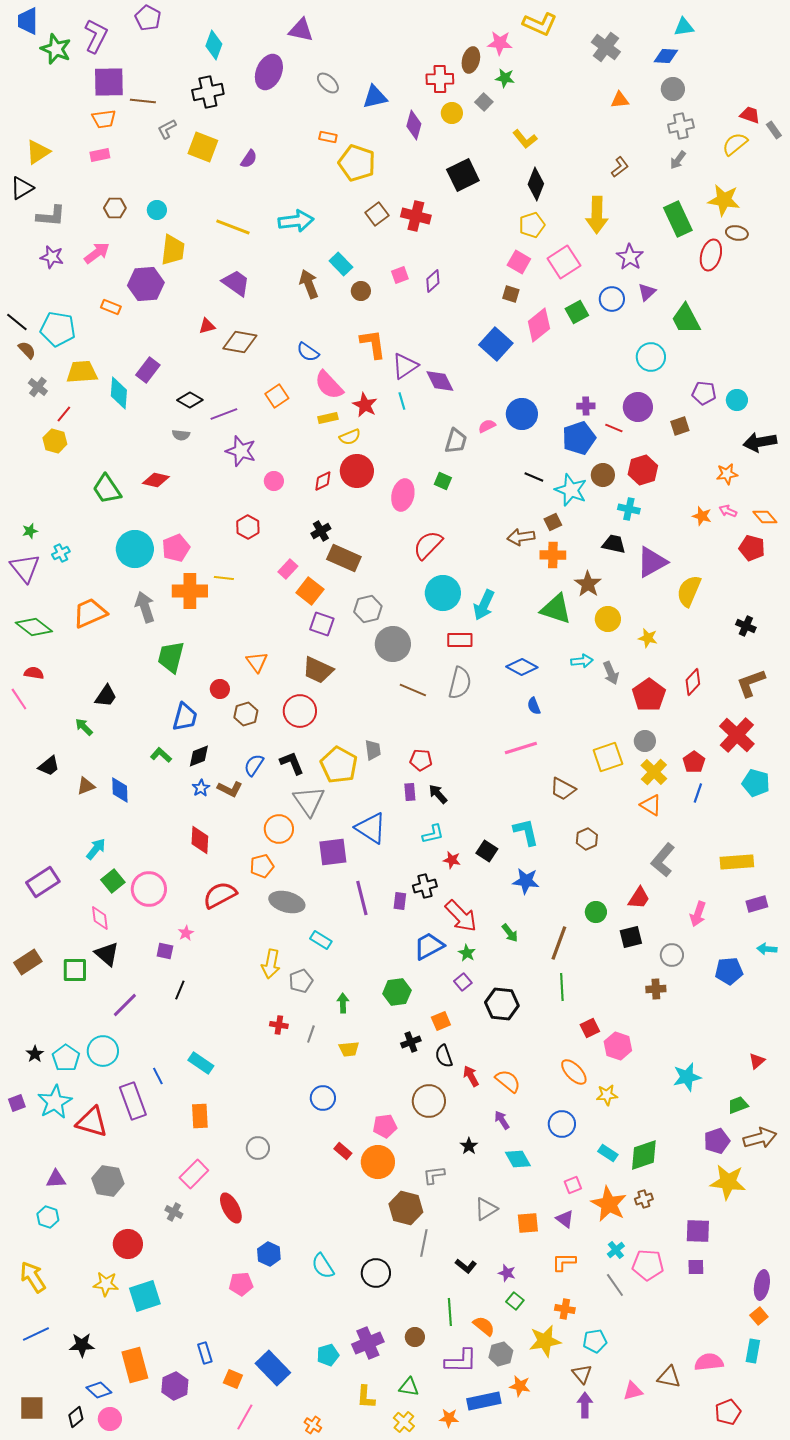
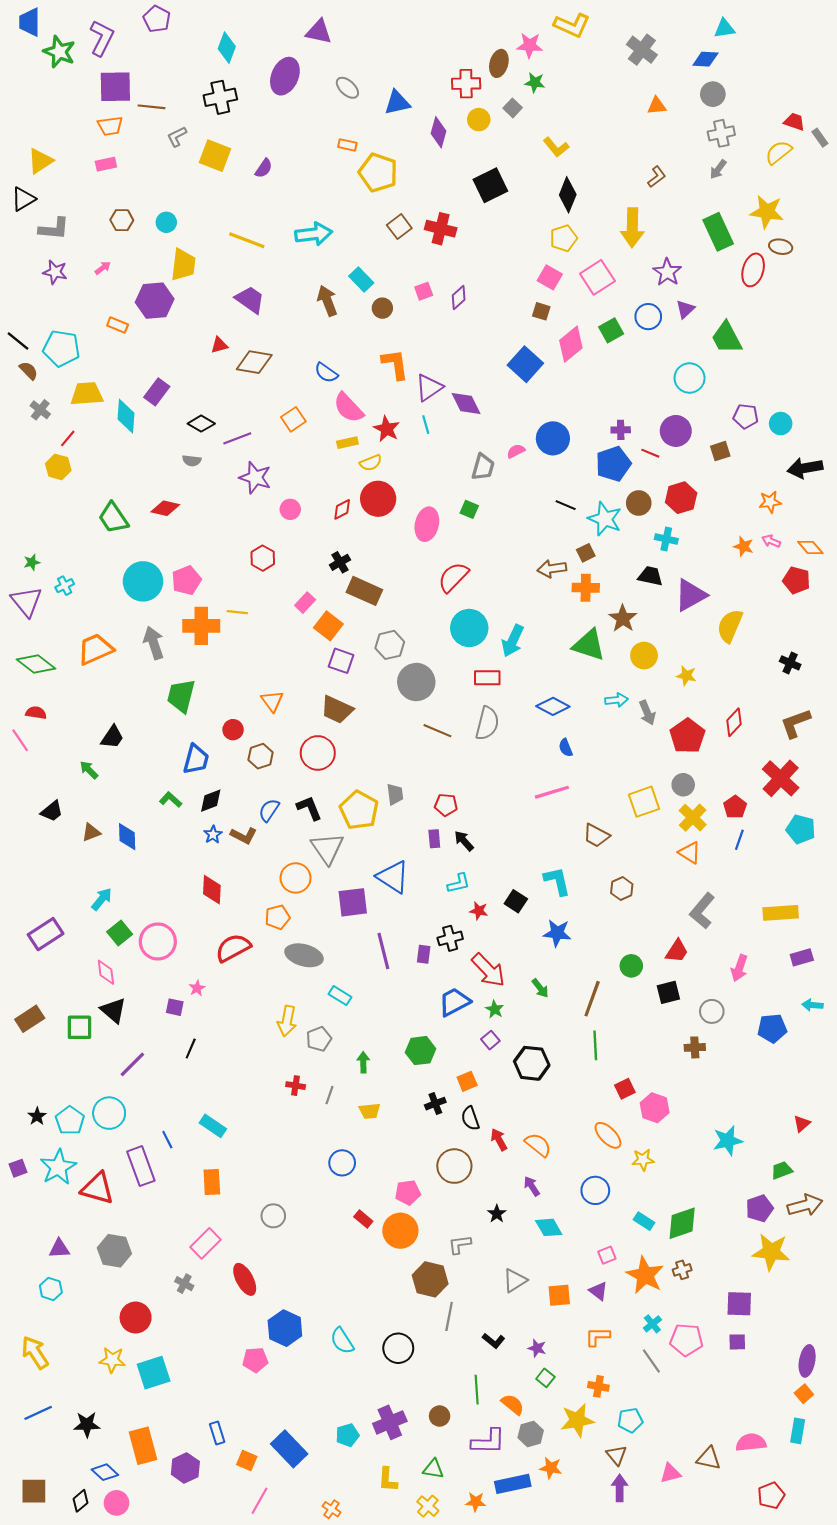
pink arrow: (97, 253) -> (103, 268), size x0.6
blue hexagon: (269, 1254) -> (285, 1328), size x1.4

